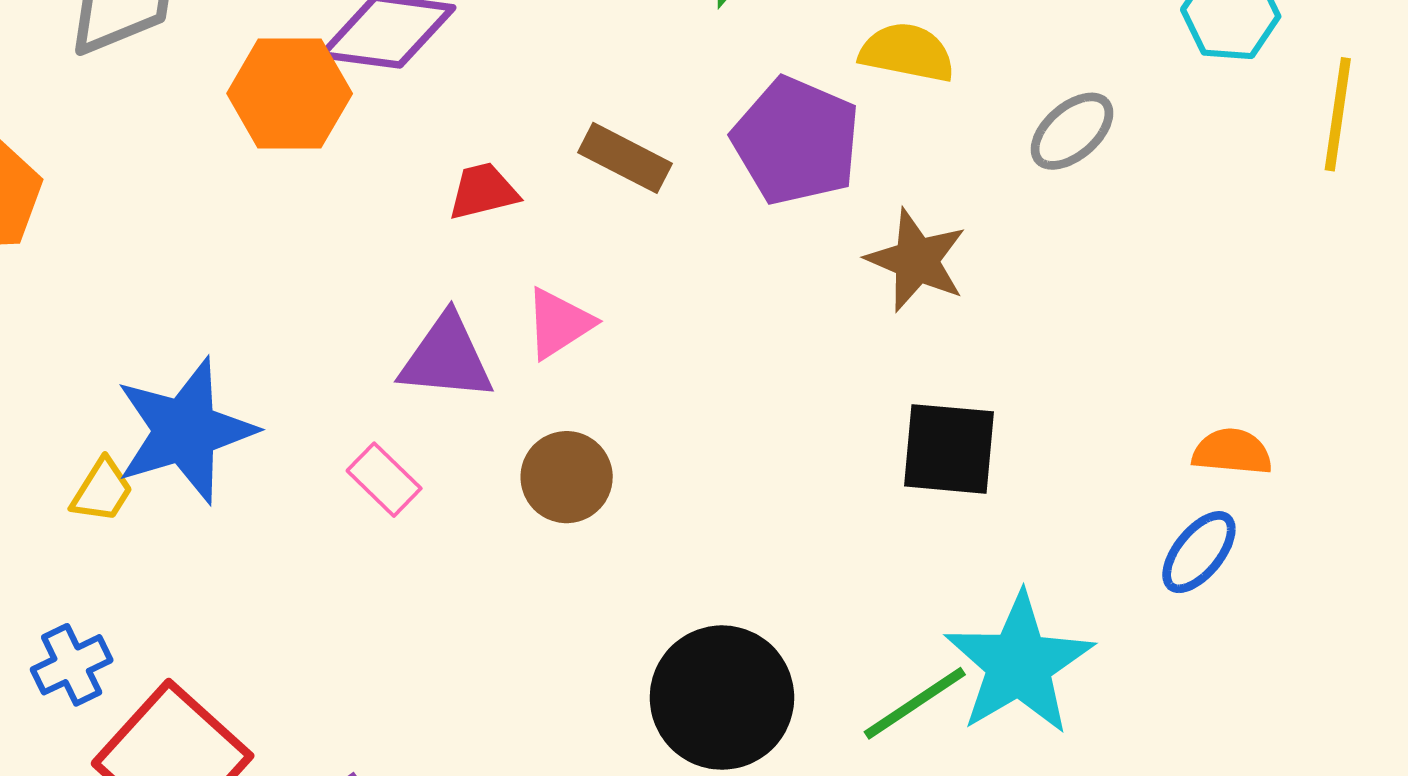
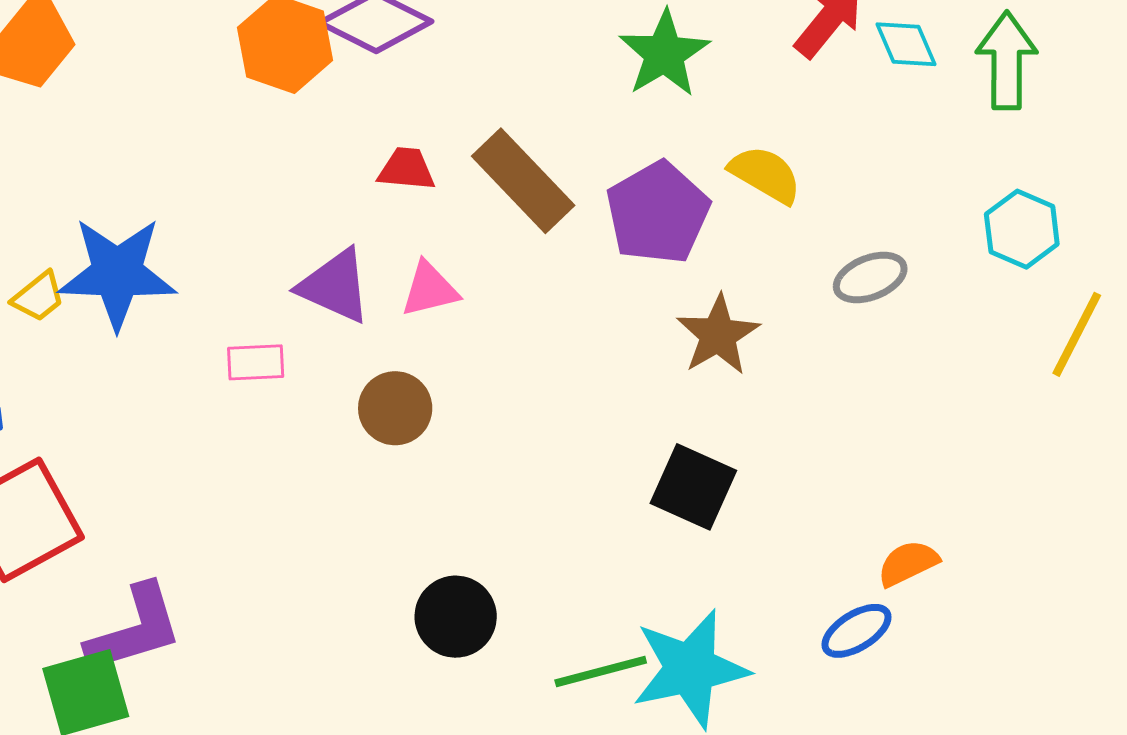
brown rectangle: (625, 158) -> (523, 181), size x1.5
orange semicircle: (1232, 452) -> (908, 563), turned -50
pink rectangle: (384, 480) -> (256, 362), turned -66
black circle: (722, 698) -> (456, 617), size x0.7

